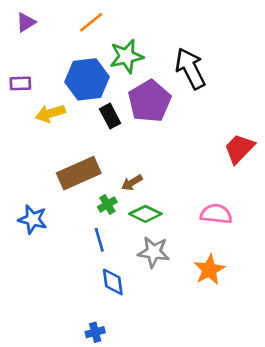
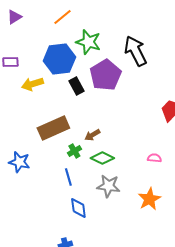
green star: (126, 56) -> (88, 42), turned 30
pink semicircle: (216, 214) -> (154, 158), size x0.6

